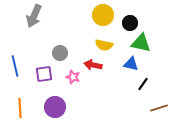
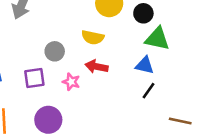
yellow semicircle: (104, 45) -> (93, 37), moved
black line: (143, 84) -> (148, 91), moved
brown line: (159, 108) -> (180, 121), turned 30

